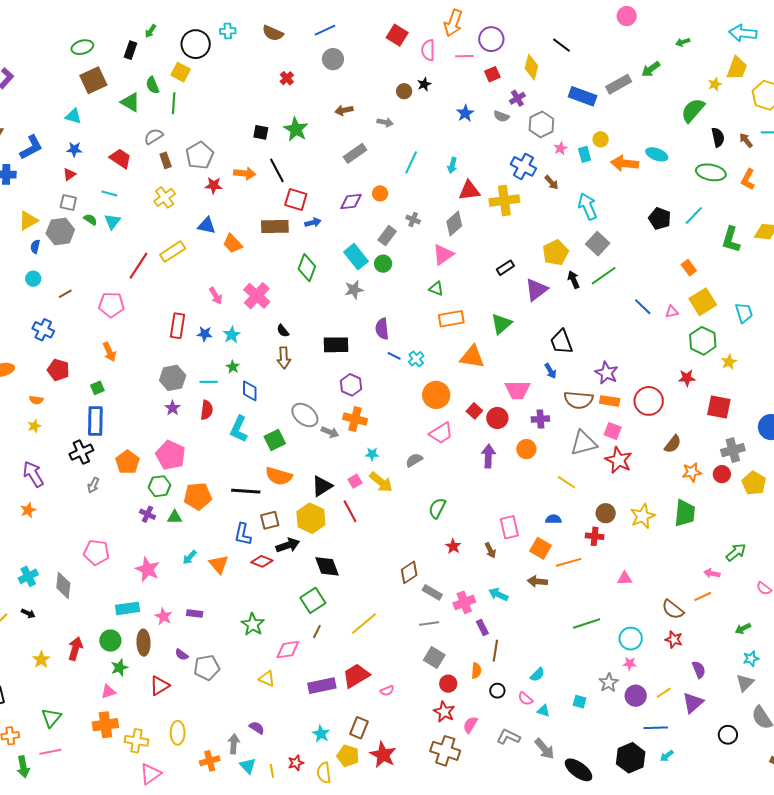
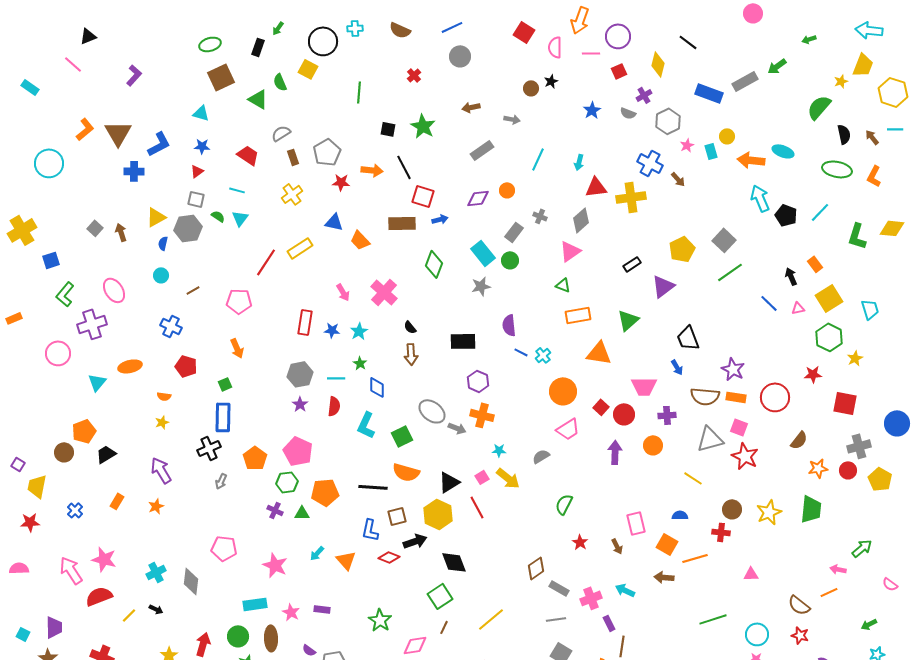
green line: (174, 103) -> (359, 92), moved
cyan arrow: (588, 206) -> (760, 198), moved
black arrow: (574, 280) -> (791, 276), moved

